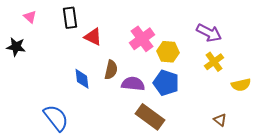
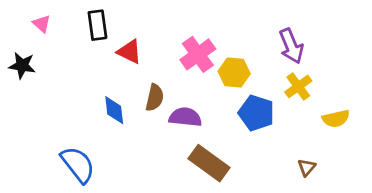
purple arrow: (209, 33) -> (291, 46), turned 40
blue pentagon: (166, 83) -> (256, 113), moved
brown triangle: (220, 120) -> (307, 167), turned 32

